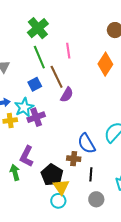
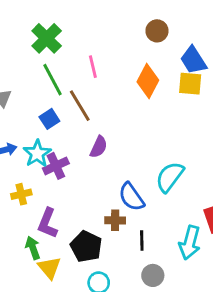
purple semicircle: (67, 95) -> (99, 147), moved
yellow cross: (10, 120) -> (21, 194), moved
yellow triangle: (61, 187) -> (49, 268), moved

